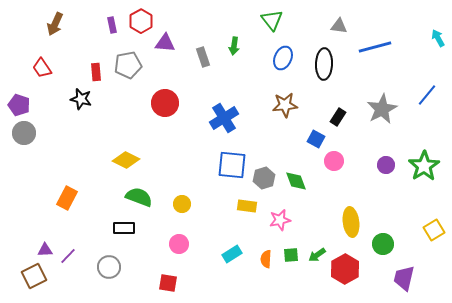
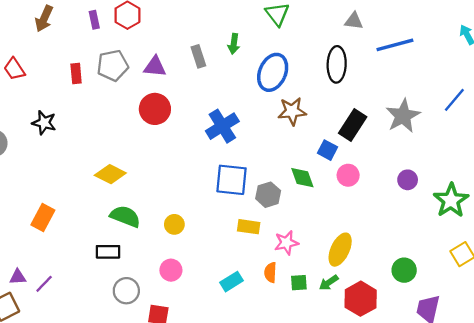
brown arrow: (55, 24) -> (44, 19), moved
purple triangle: (165, 43) -> (155, 67), moved
blue ellipse: (283, 58) -> (273, 72), moved, size x1.4
black star: (81, 99) -> (44, 123), moved
black rectangle: (338, 117) -> (353, 125), size x1.5
green star: (424, 166) -> (451, 200), moved
green diamond: (296, 181) -> (302, 178), moved
yellow ellipse: (351, 222) -> (340, 250), moved, turned 32
orange semicircle: (266, 259) -> (270, 272), moved
gray circle: (109, 267) -> (126, 291), moved

